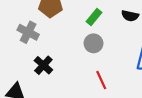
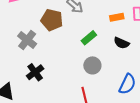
gray circle: (93, 43) -> (92, 65), moved

